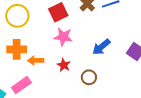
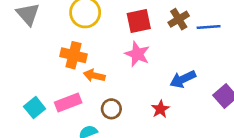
red star: (64, 65) -> (160, 109), moved
brown circle: (89, 77) -> (111, 109), moved

